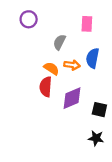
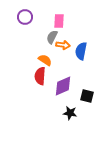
pink rectangle: (87, 24) -> (59, 21), moved
orange arrow: (72, 65) -> (63, 45), moved
black star: (96, 138) -> (70, 113), moved

